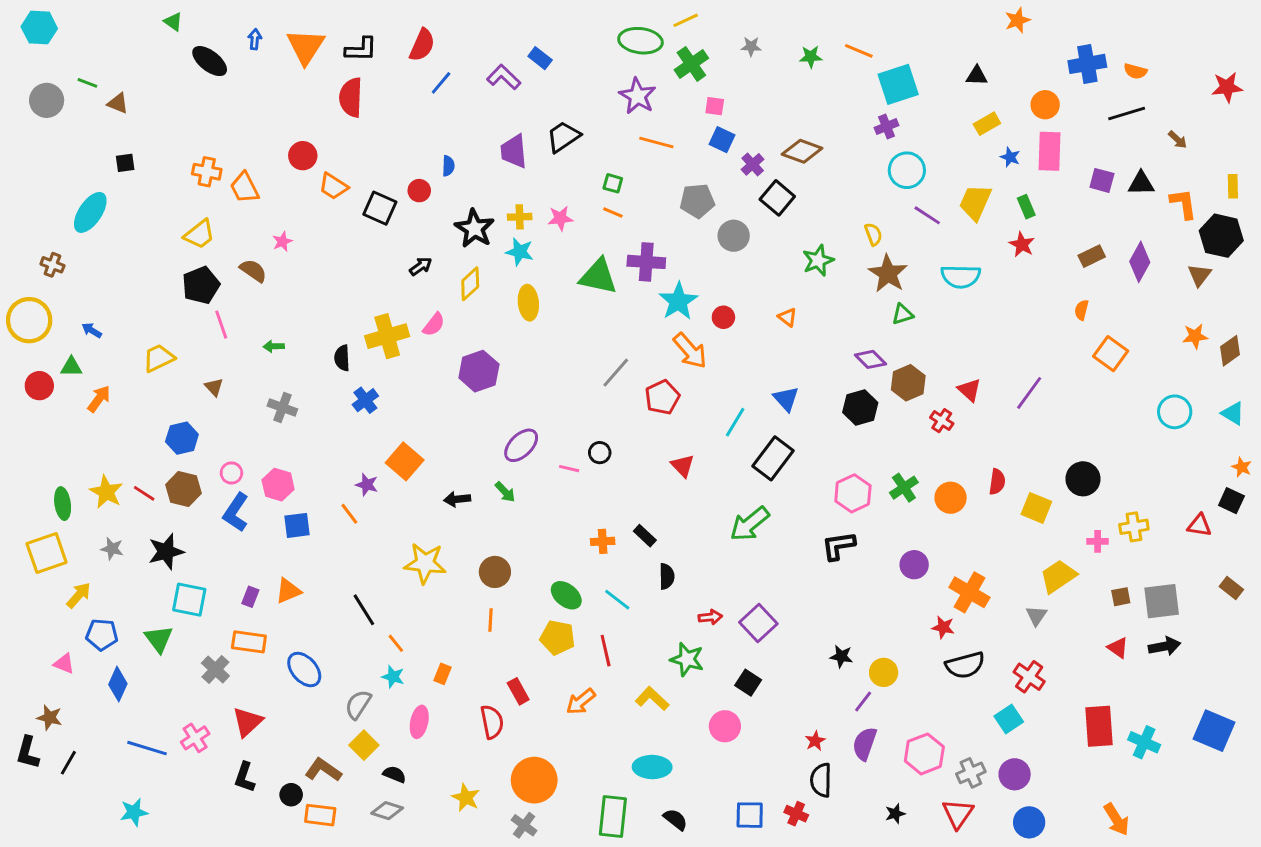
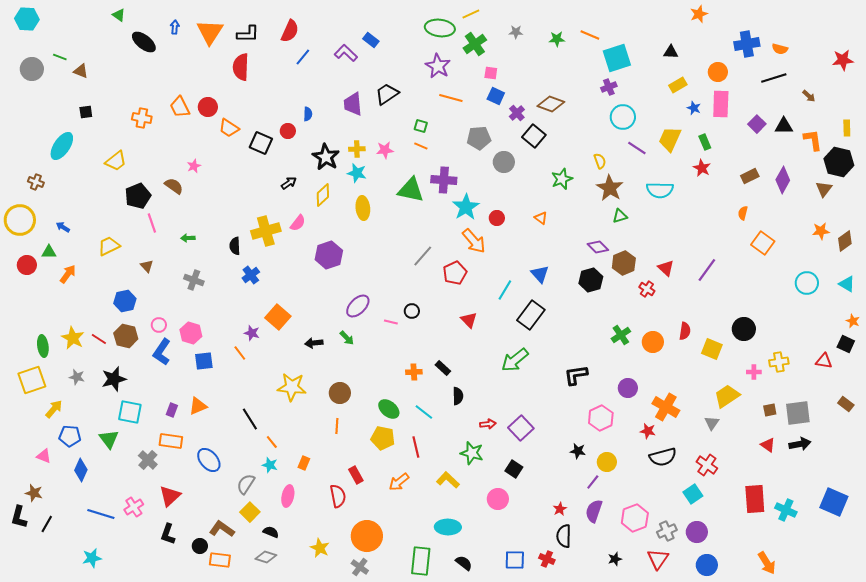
purple square: (1102, 180) -> (757, 124), turned 30
orange trapezoid: (245, 188) -> (180, 107), moved
yellow trapezoid: (199, 234) -> (116, 161), moved
pink hexagon: (853, 493) -> (601, 418), moved

